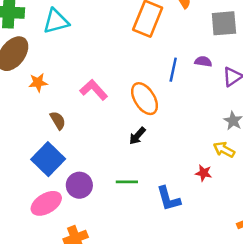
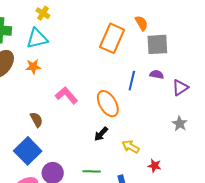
gray square: (224, 23) -> (157, 44), moved
orange star: (38, 83) -> (33, 67), moved
yellow arrow: (224, 150) -> (131, 147), moved

